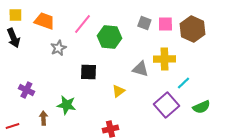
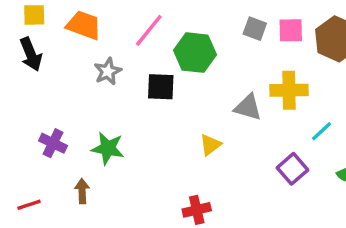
black square: (88, 72) -> (161, 87), moved
green star: (66, 105) -> (108, 148), moved
purple square: (166, 105) -> (292, 169), size x0.7

